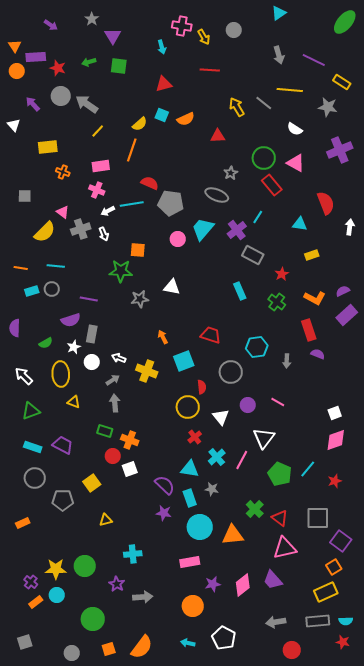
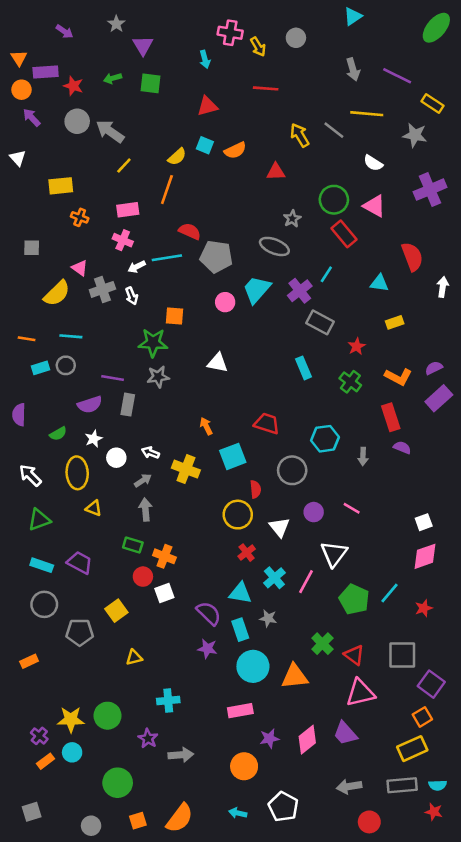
purple arrow: (33, 104) -> (32, 117), moved
gray star: (140, 299) -> (158, 377), moved
gray rectangle: (92, 334) -> (128, 405), moved

